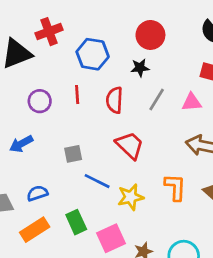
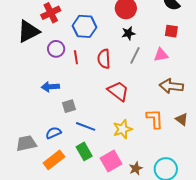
black star: (140, 68) -> (128, 33), moved
purple circle: (40, 101) -> (56, 49), moved
blue arrow: (21, 144) -> (50, 87), moved, turned 30
gray square: (73, 154) -> (69, 106), moved
blue line: (97, 181) -> (86, 126), moved

